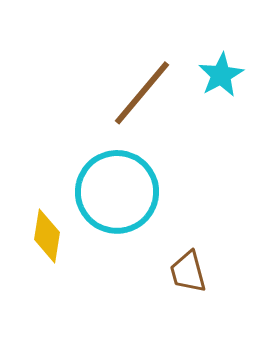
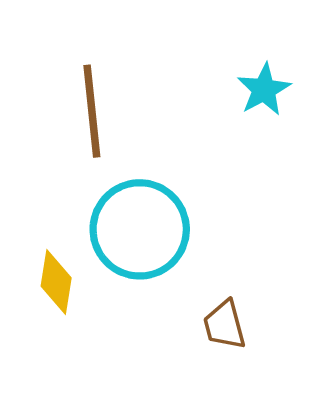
brown line: (142, 93) -> (92, 111), moved, turned -46

